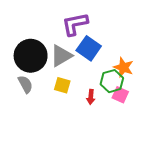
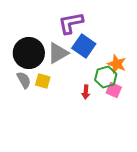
yellow square: (62, 85) -> (43, 81), moved

